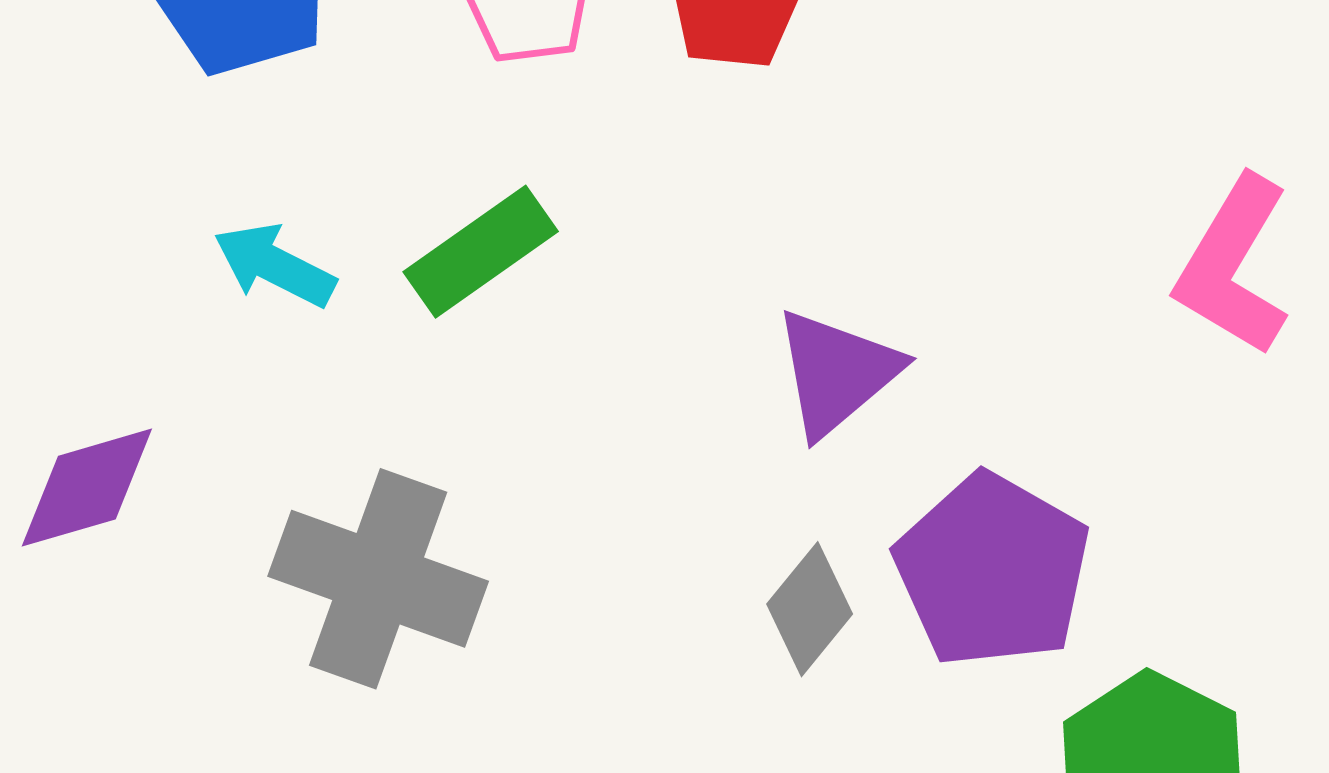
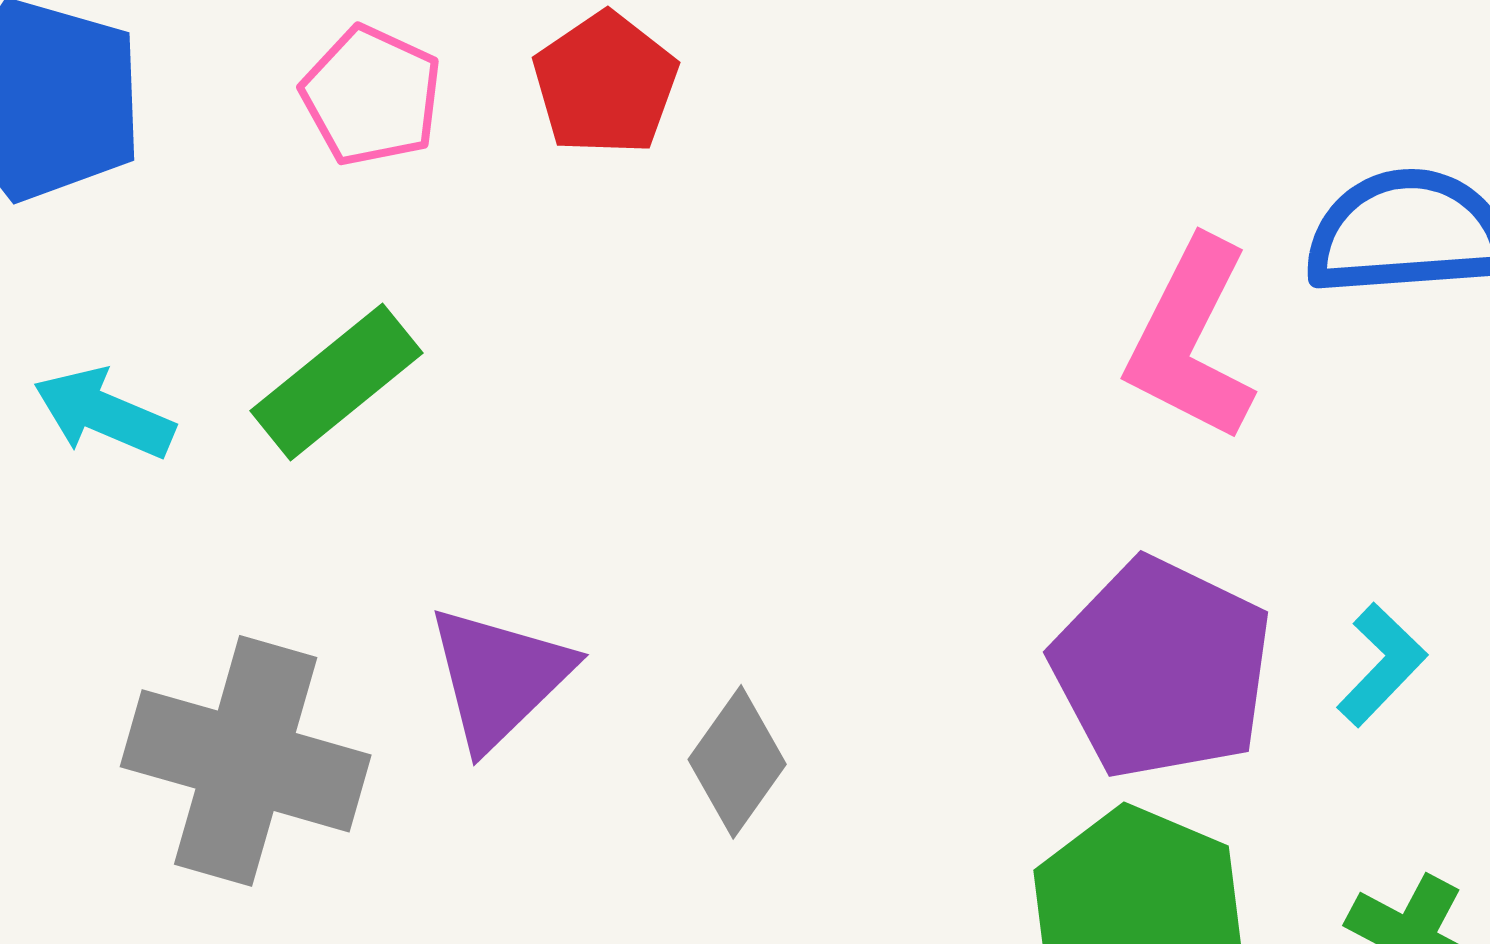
purple triangle: (837, 373) -> (499, 677), moved
purple pentagon: (992, 570) -> (1162, 668), moved

